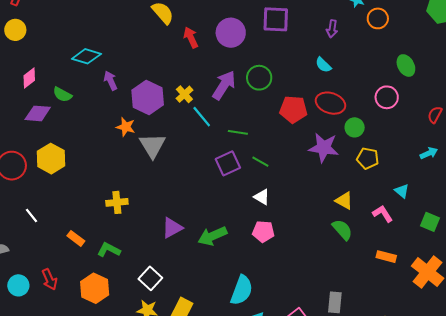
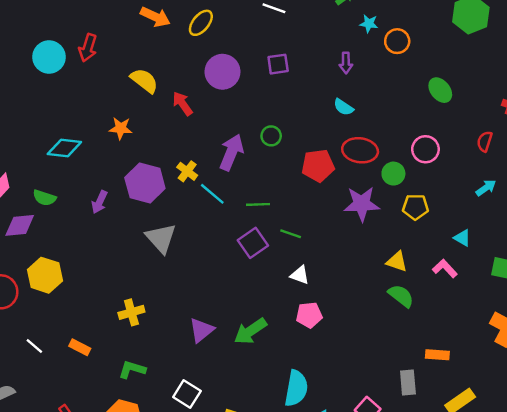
purple square: (276, 19) -> (278, 64), size x0.7
purple circle: (231, 33) -> (222, 72), moved
green circle: (259, 78) -> (271, 136), size x0.7
purple arrow: (111, 81) -> (99, 202), moved, turned -120
pink circle: (387, 97) -> (425, 149), moved
orange star: (126, 127) -> (121, 128), moved
orange rectangle: (76, 238) -> (80, 347), moved
orange rectangle: (386, 257) -> (437, 355), moved

